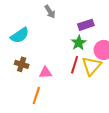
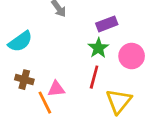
yellow triangle: (92, 66) -> (119, 101), moved
orange line: (36, 95) -> (45, 103), moved, turned -42

